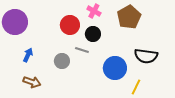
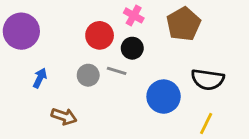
gray circle: (62, 61) -> (88, 75), moved
brown arrow: (32, 82) -> (64, 116), moved
yellow line: (136, 87) -> (206, 124), moved

